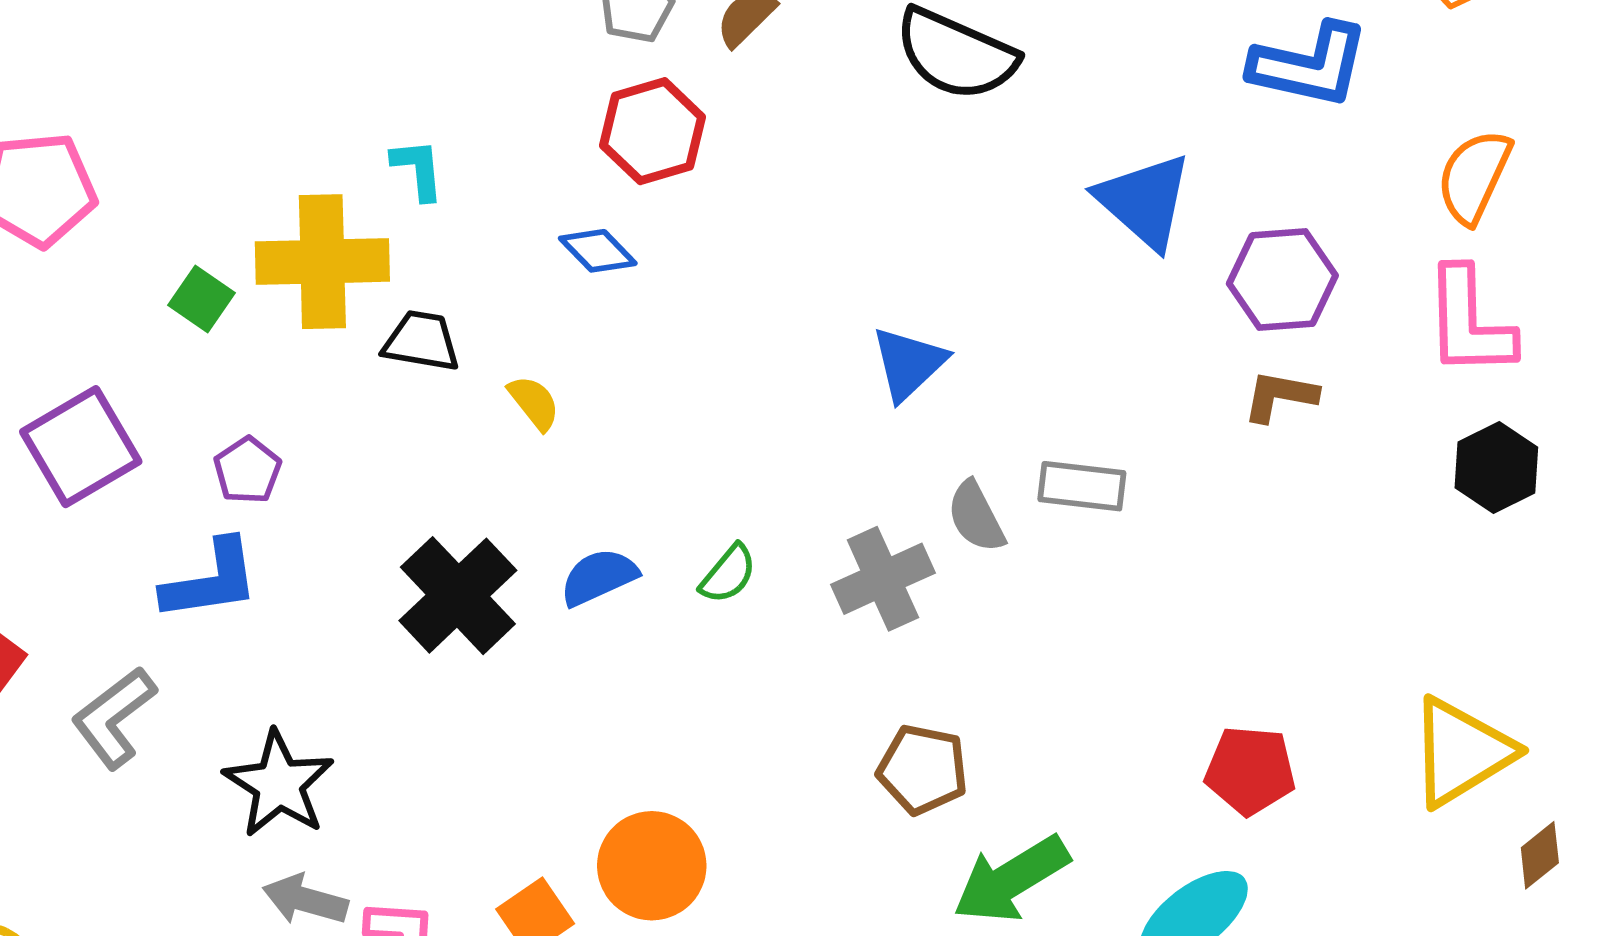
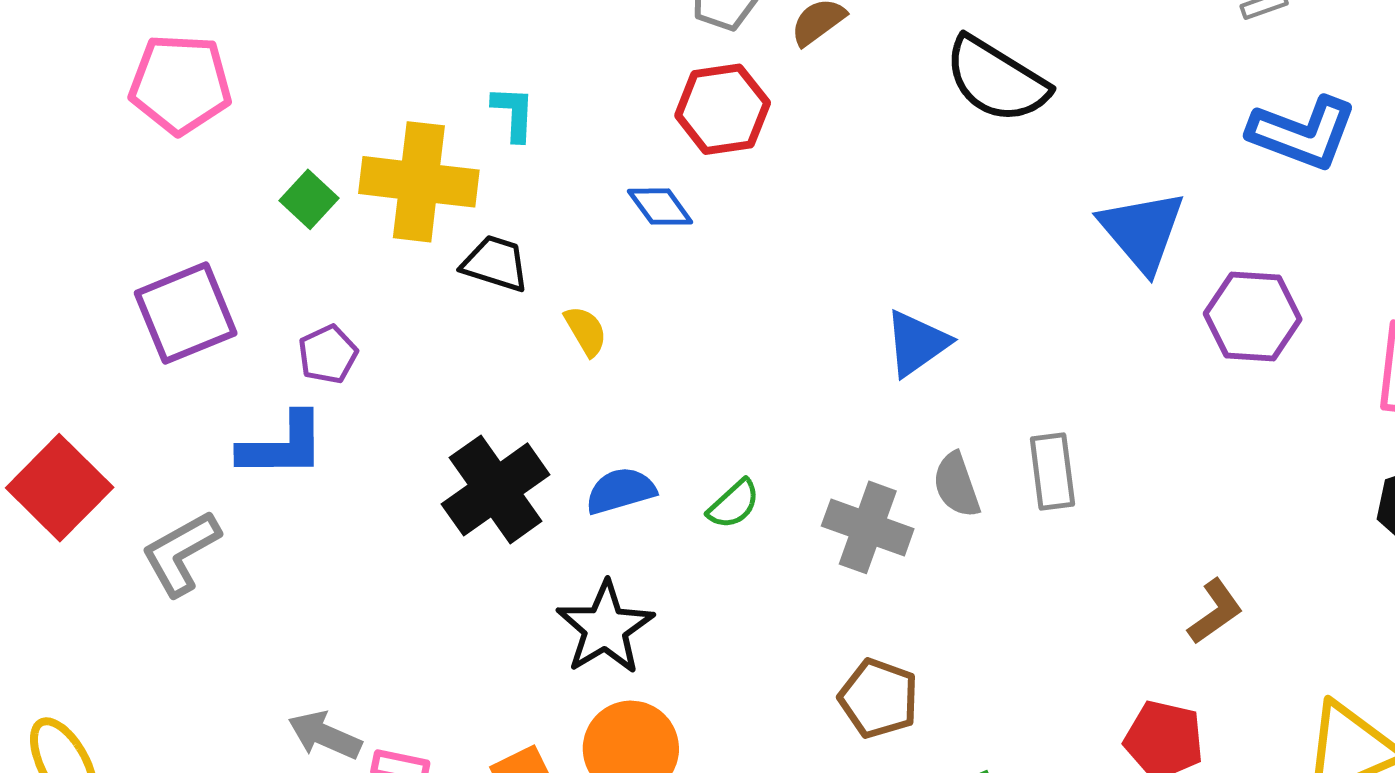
brown L-shape: (1280, 396) -> (1215, 612), moved, turned 126
gray rectangle: (1082, 486) -> (1052, 471), turned 68
gray cross: (883, 579) -> (868, 527), turned 36
black star: (279, 784) -> (605, 628), moved

